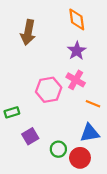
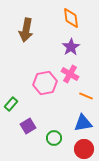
green rectangle: (12, 112) -> (11, 104), turned -32
red circle: (80, 158) -> (84, 149), moved

